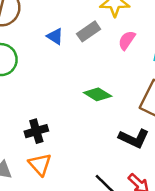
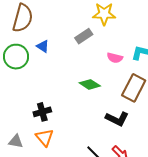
blue triangle: (55, 36) -> (43, 46), moved
pink semicircle: (127, 40) -> (115, 58), moved, turned -112

